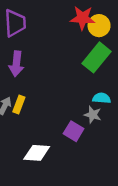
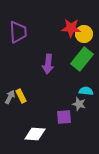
purple arrow: (16, 64) -> (48, 64), moved
yellow rectangle: (19, 104) -> (21, 96), turned -48
purple square: (74, 131) -> (64, 117), turned -35

